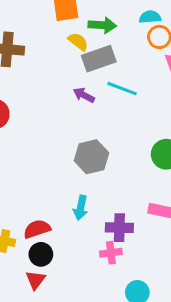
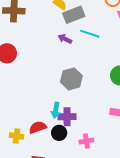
cyan arrow: (81, 208) -> (56, 110), moved
purple cross: (119, 228) -> (67, 117), moved
black circle: (41, 254) -> (59, 133), moved

